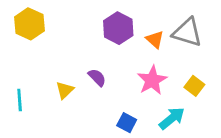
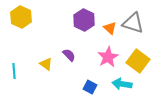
yellow square: (194, 86) -> (138, 61), size x1.6
yellow triangle: (65, 90) -> (46, 64), turned -40
cyan arrow: (172, 118) -> (122, 84), turned -132

